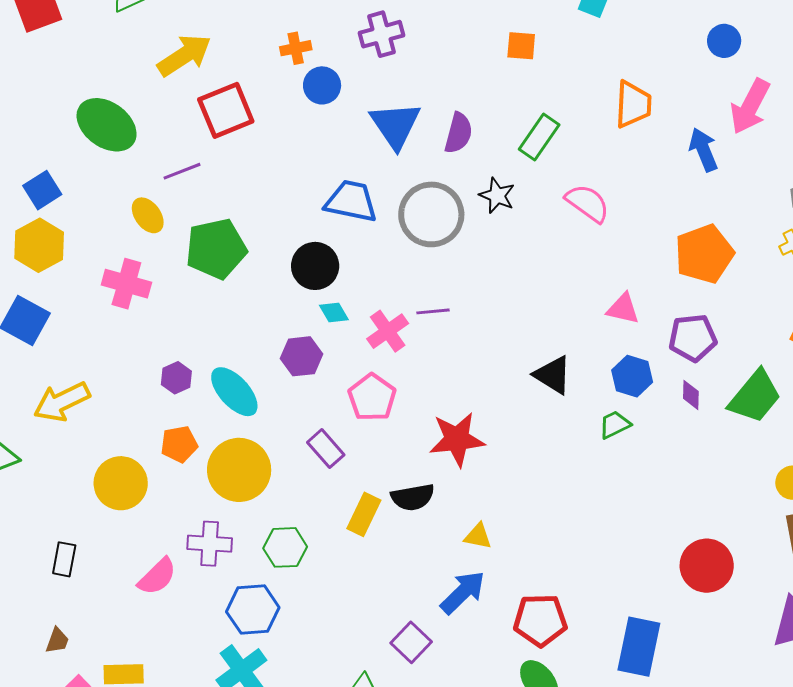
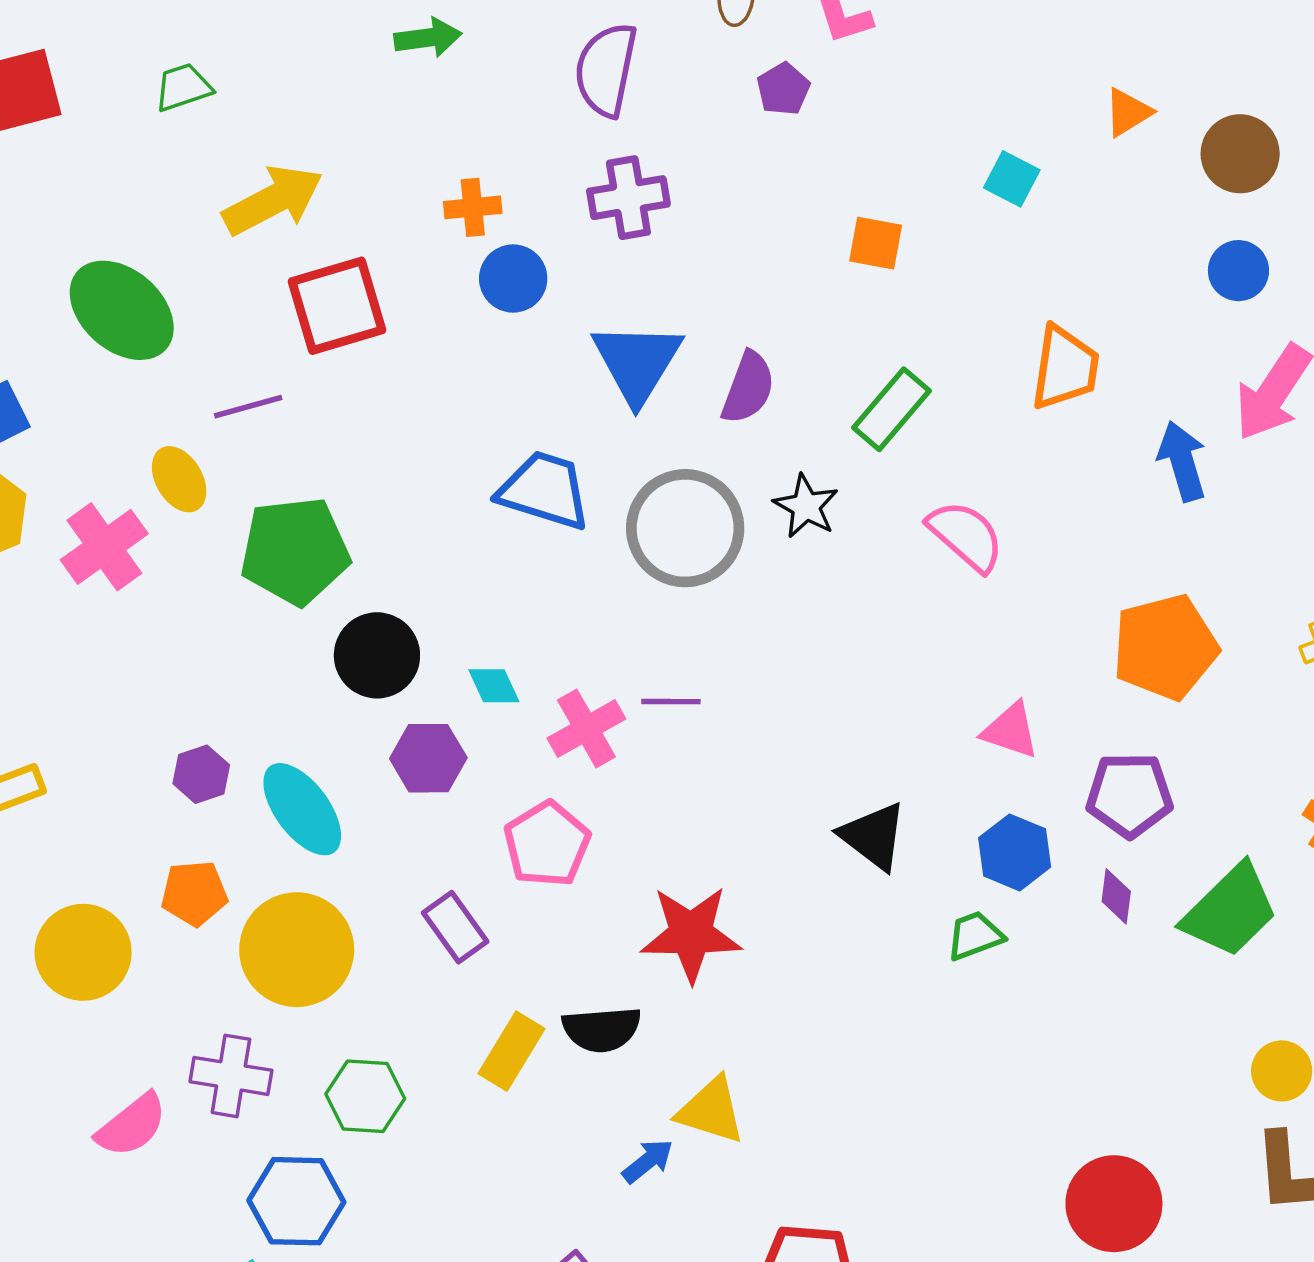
black circle: (315, 266) -> (377, 655), moved
pink cross: (126, 284) -> (104, 547), moved, turned 33
yellow triangle: (478, 536) -> (711, 1110), size x1.4
blue arrow: (463, 592) -> (648, 1161), moved, size x0.6

